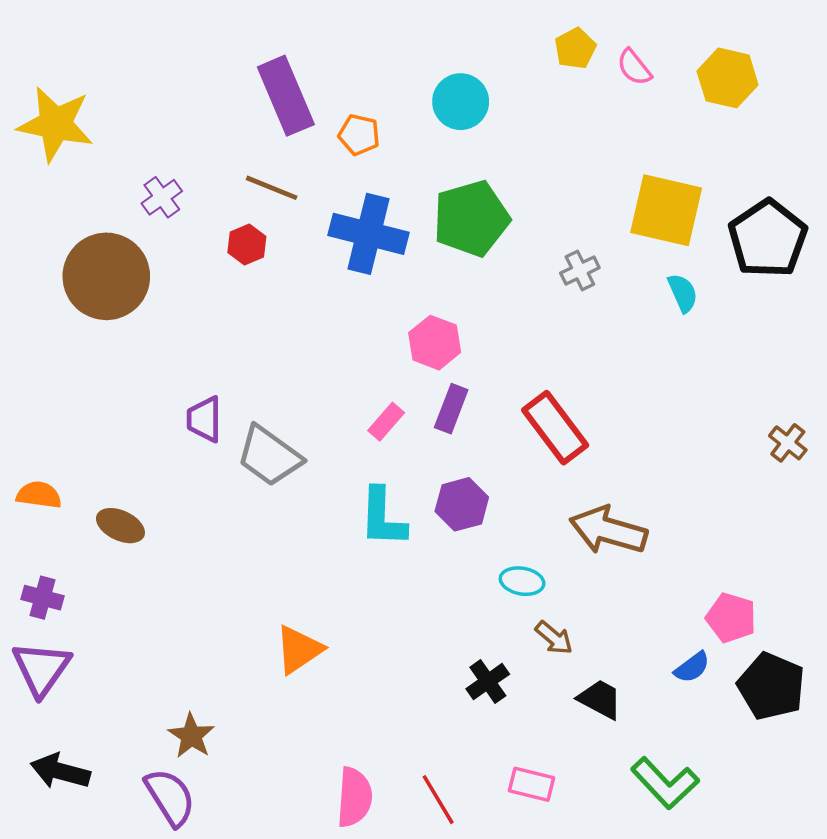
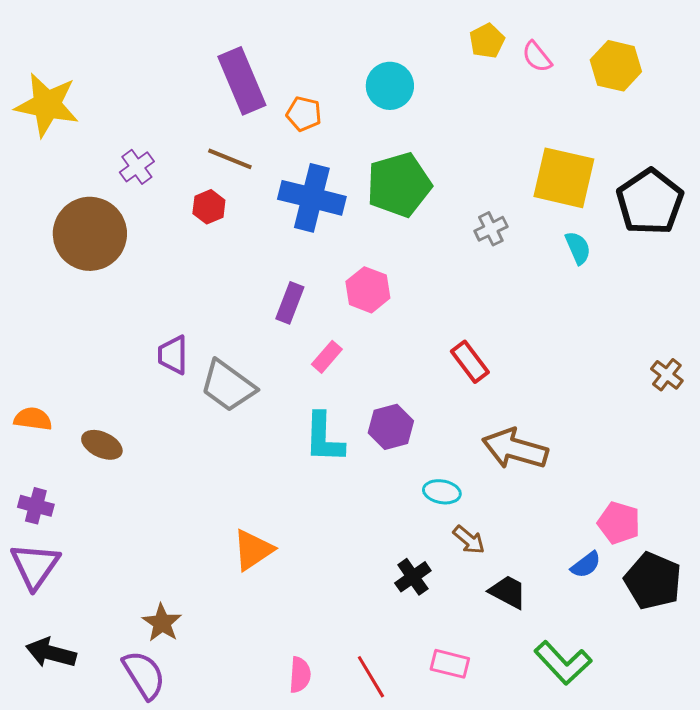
purple rectangle: (451, 409) -> (290, 303), moved
red rectangle: (555, 428) -> (470, 362), size x0.7
pink semicircle: (354, 797) -> (300, 675), size x0.7

